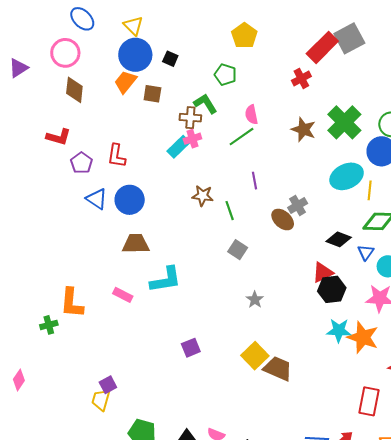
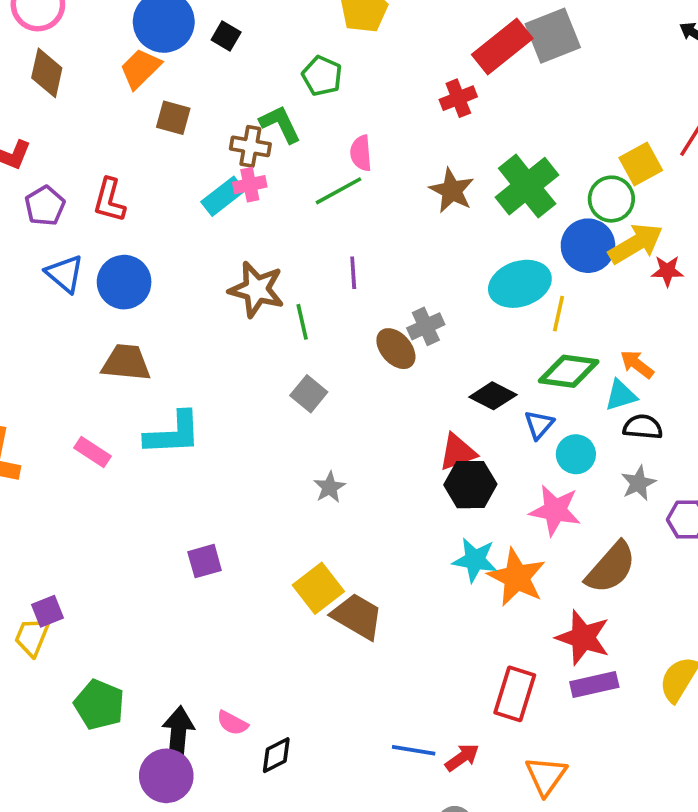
brown square: (152, 94) -> (173, 118), moved
brown star: (203, 196) -> (256, 289), size x1.4

